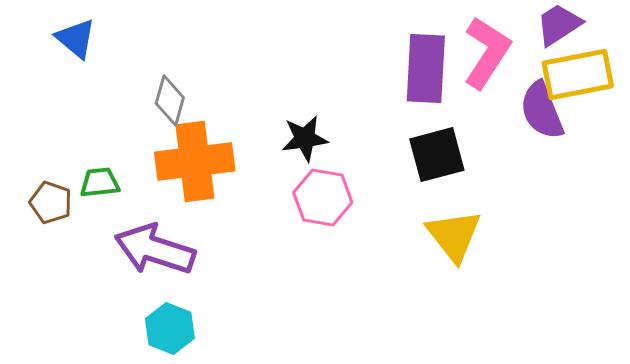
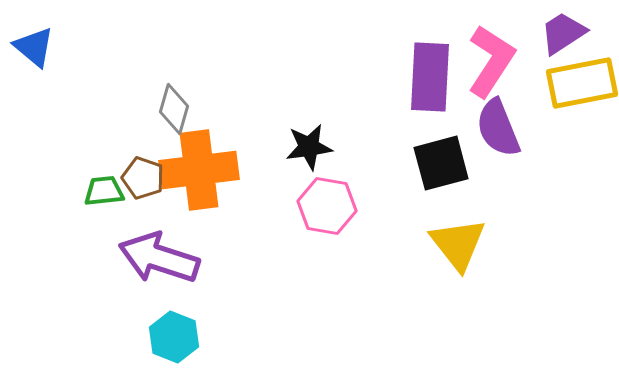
blue triangle: (76, 38) -> (34, 47), moved
purple semicircle: (542, 110) -> (498, 128), moved
brown pentagon: (51, 202) -> (143, 178), moved

